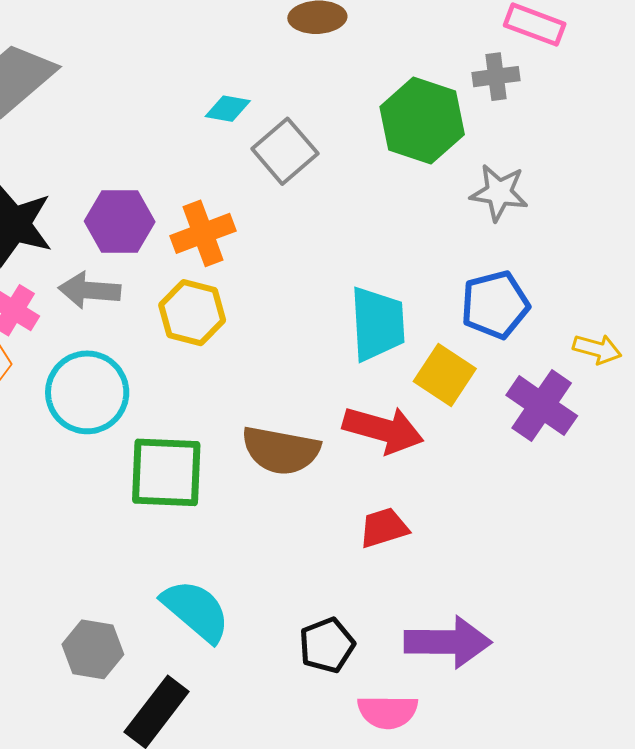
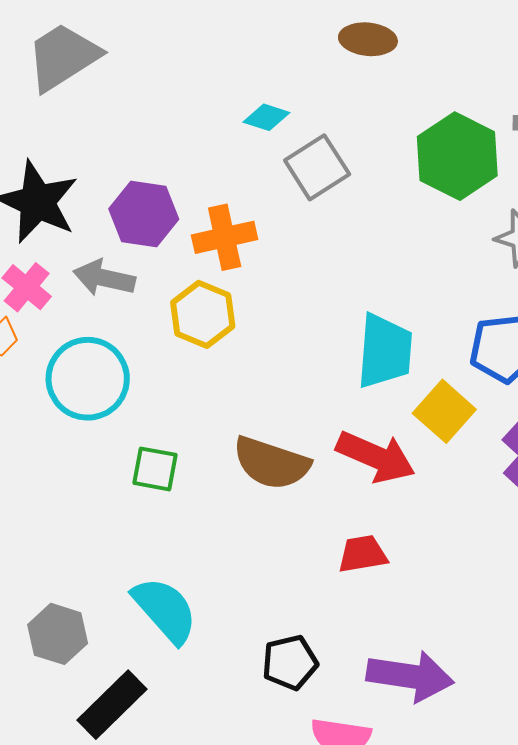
green square: (166, 472) -> (155, 469), size x0.6

